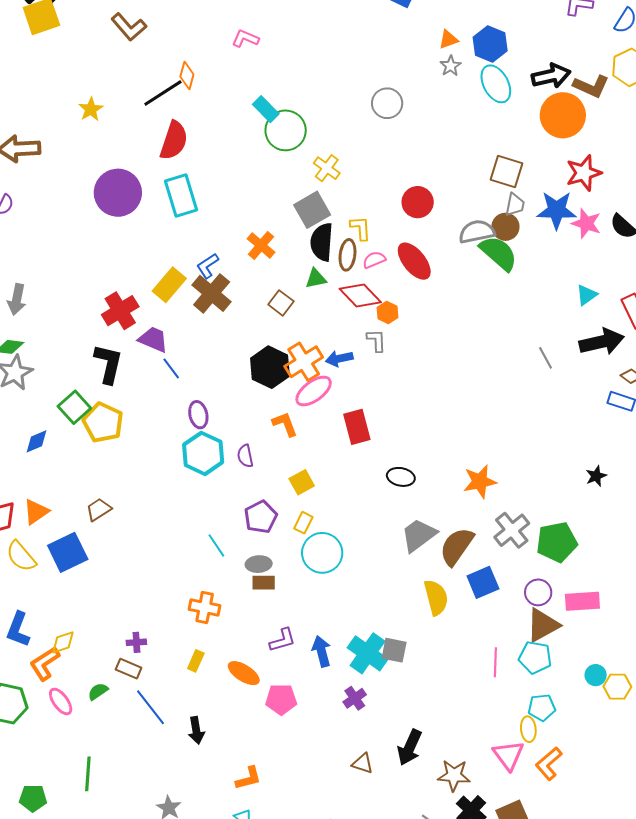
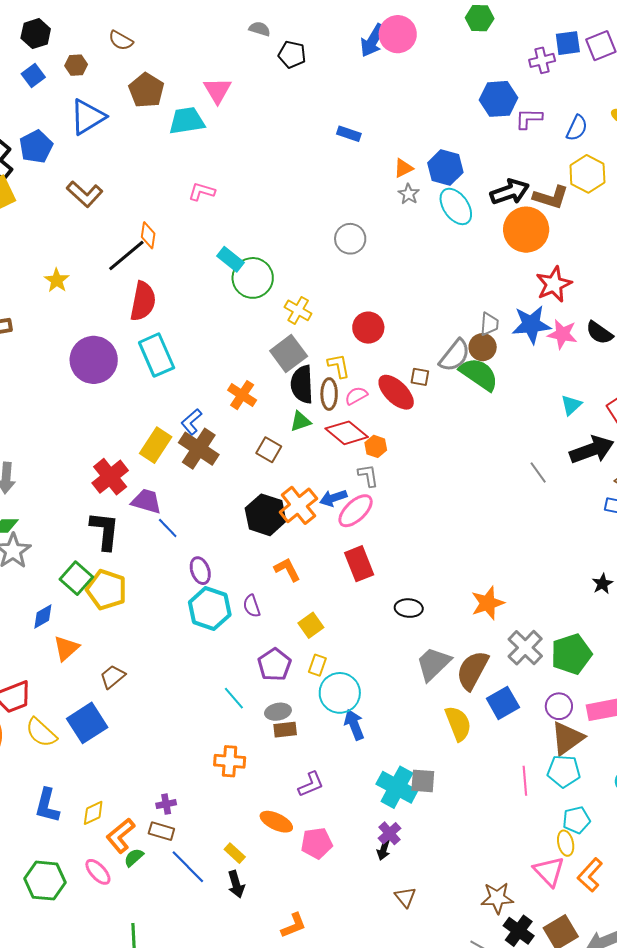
brown square: (506, 172) -> (420, 377), moved, size x0.6
red circle: (418, 202) -> (368, 328), moved
gray semicircle: (477, 232) -> (455, 355), turned 147
pink ellipse: (314, 391) -> (356, 511), moved
orange triangle: (36, 512) -> (66, 648), moved
blue arrow: (322, 651) -> (354, 725), moved
yellow rectangle: (196, 661) -> (235, 853), moved, turned -65
orange L-shape: (45, 664) -> (120, 836), moved
black arrow: (410, 747) -> (384, 849), moved, size x0.6
brown triangle: (363, 763) -> (405, 897), turned 40

